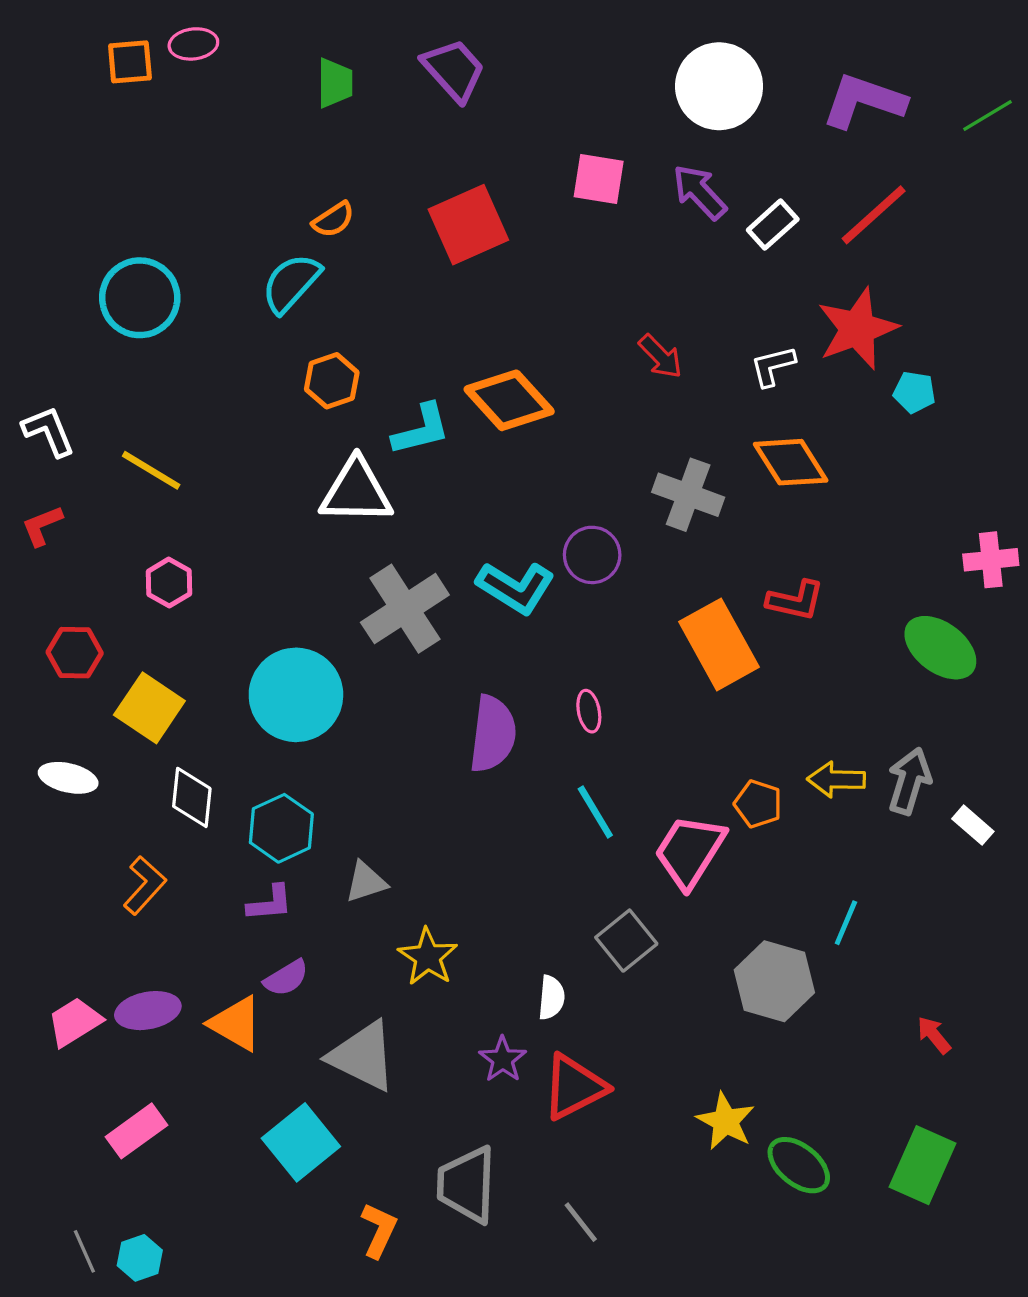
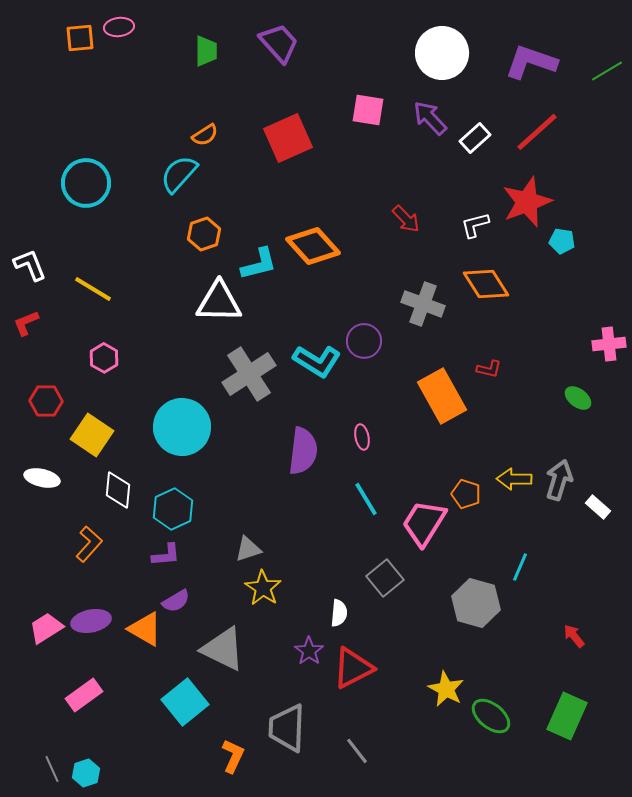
red L-shape: (796, 600) -> (489, 369), size x0.7
green ellipse: (940, 648) -> (578, 398), size x0.6
gray triangle: (366, 882) -> (248, 549), moved

